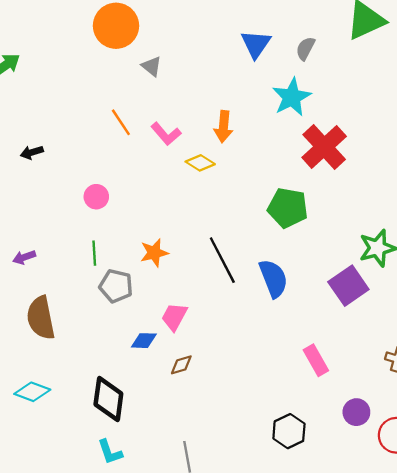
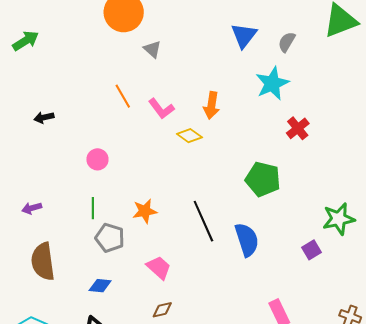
red cross: (324, 147) -> (298, 128), size x0.6
purple square: (348, 286) -> (311, 250), size x0.6
pink trapezoid: (174, 317) -> (159, 268), turned 100
blue diamond: (144, 341) -> (100, 286), moved

